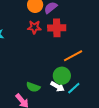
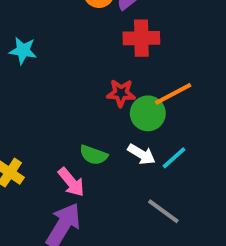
red star: (34, 27) -> (121, 93), moved
green circle: (62, 76) -> (148, 113), moved

